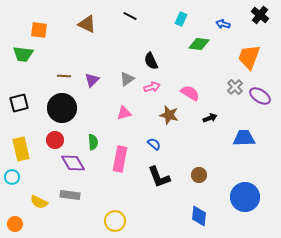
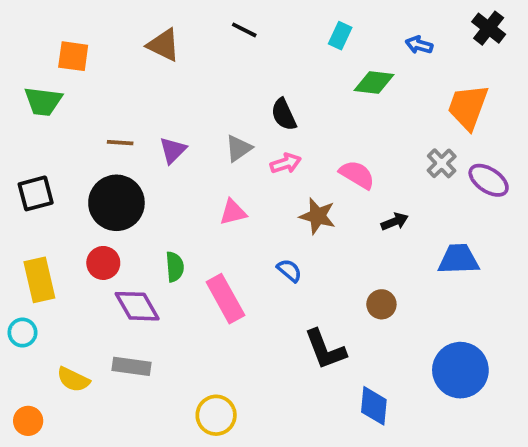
pink rectangle: (120, 159) -> (225, 299), turned -40
brown circle: (199, 175) -> (381, 304), moved
black L-shape: (159, 177) -> (325, 349), moved

